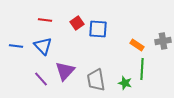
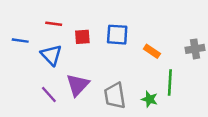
red square: (77, 23) -> (82, 37), moved, turned 32
orange rectangle: (137, 45) -> (152, 51), moved
blue line: (16, 46) -> (20, 41), moved

